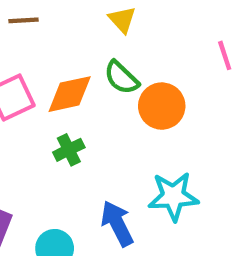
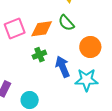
orange circle: (162, 106) -> (90, 47), moved
blue arrow: (117, 223) -> (63, 67), moved

